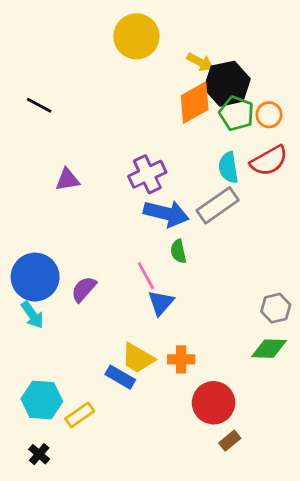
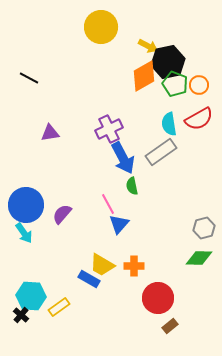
blue arrow: (166, 213) -> (123, 158), turned 48
black cross: (39, 454) -> (21, 315), moved

